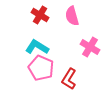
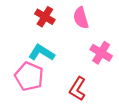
pink pentagon: (41, 68) -> (29, 76), moved

